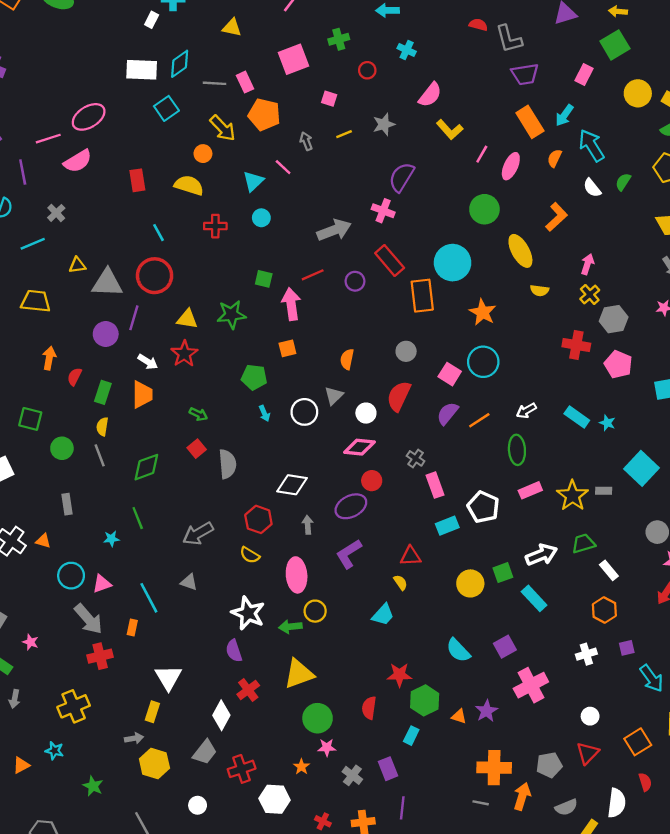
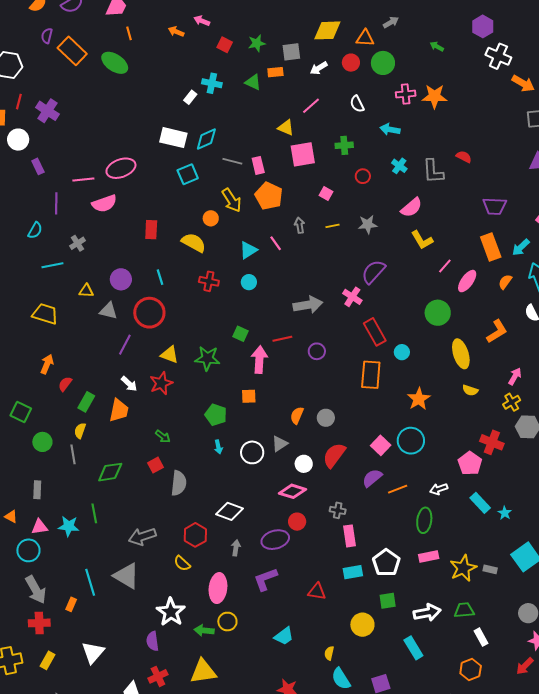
yellow triangle: (232, 27) -> (286, 128), moved
gray L-shape: (509, 39) -> (433, 171), moved
red rectangle: (390, 261) -> (375, 332), moved
cyan circle: (453, 263) -> (402, 352), size x0.5
gray triangle: (107, 283) -> (108, 311), size x0.7
purple circle: (106, 334) -> (121, 279), moved
gray circle: (406, 351) -> (326, 418), moved
pink pentagon: (618, 364) -> (470, 463), moved
gray cross: (416, 458) -> (338, 510), turned -35
cyan star: (111, 539) -> (69, 526), size x1.5
green square: (503, 573) -> (388, 601), moved
gray triangle: (189, 582) -> (126, 576), size x1.8
yellow semicircle: (400, 582) -> (329, 653), moved, turned -144
pink triangle: (102, 584) -> (40, 527), moved
yellow rectangle: (152, 712) -> (48, 660), moved

